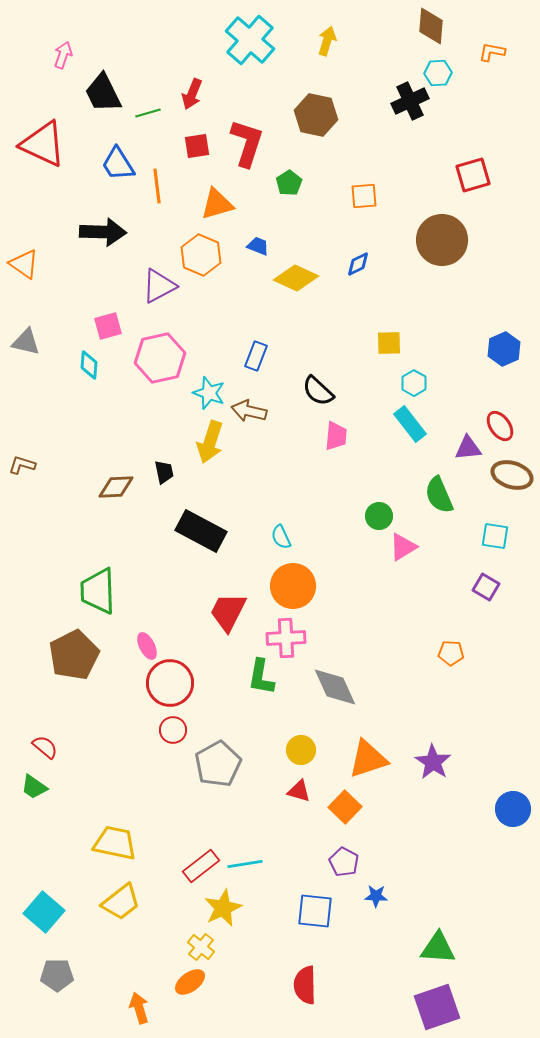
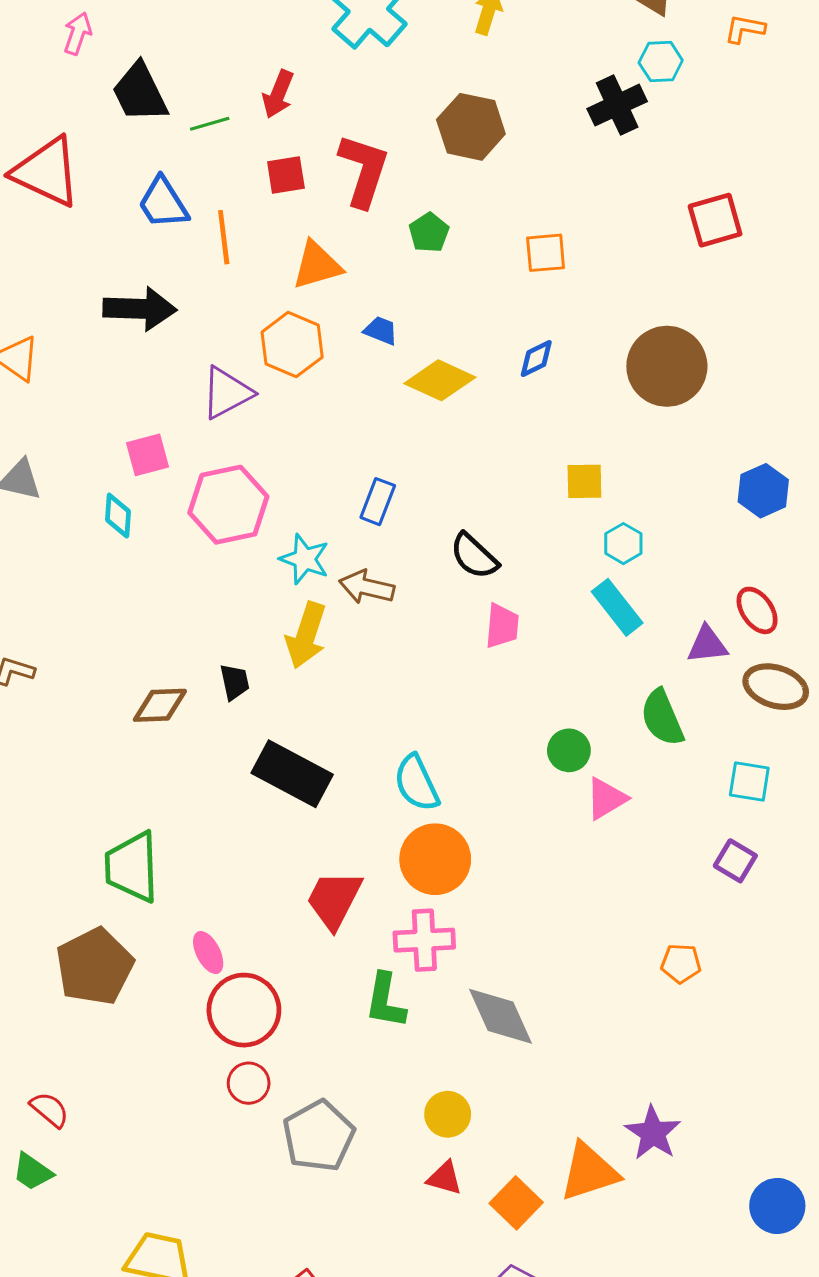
brown circle: (442, 240) -> (667, 366), moved
cyan semicircle: (281, 537) -> (417, 783), size x1.5
orange triangle: (368, 759) -> (589, 1172), moved

